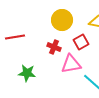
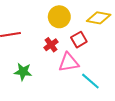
red cross: (54, 47) -> (51, 45), turned 32

